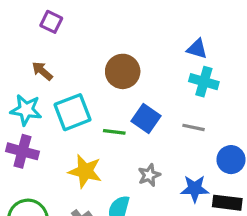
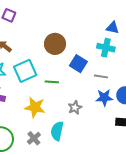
blue triangle: (197, 49) -> (113, 28), moved
blue square: (146, 118) -> (78, 64), moved
blue star: (195, 189) -> (104, 98), moved

